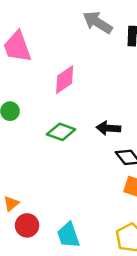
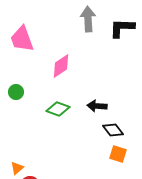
gray arrow: (98, 22) -> (88, 19), turned 55

